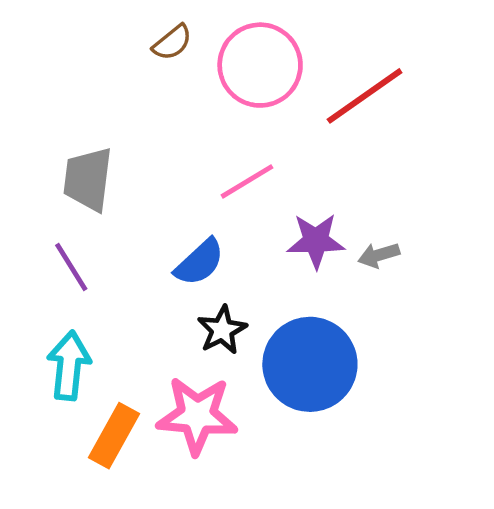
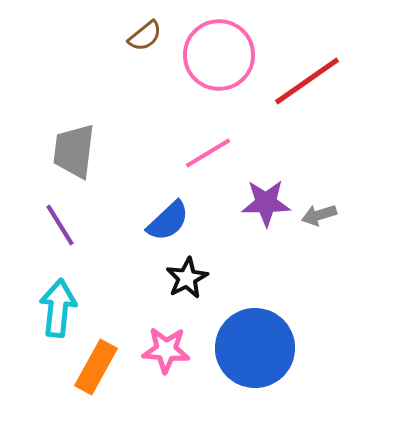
blue circle: (310, 364) -> (255, 348), moved
pink star: (197, 415) -> (166, 350), size x0.7

